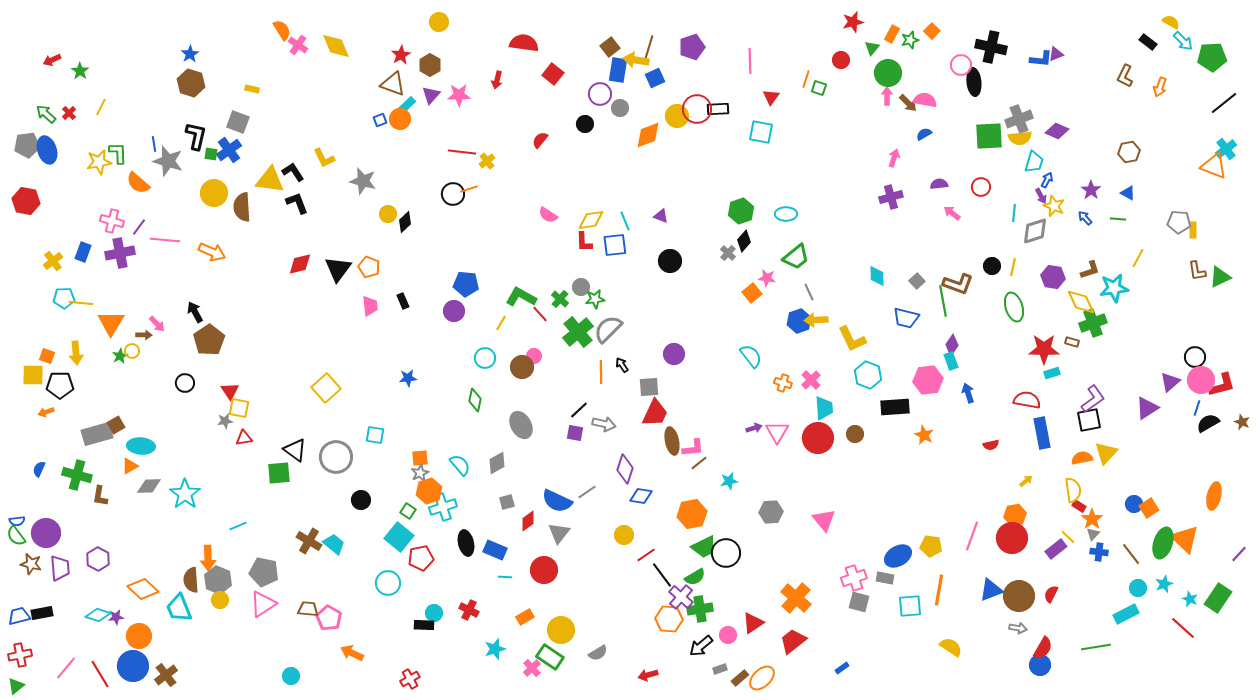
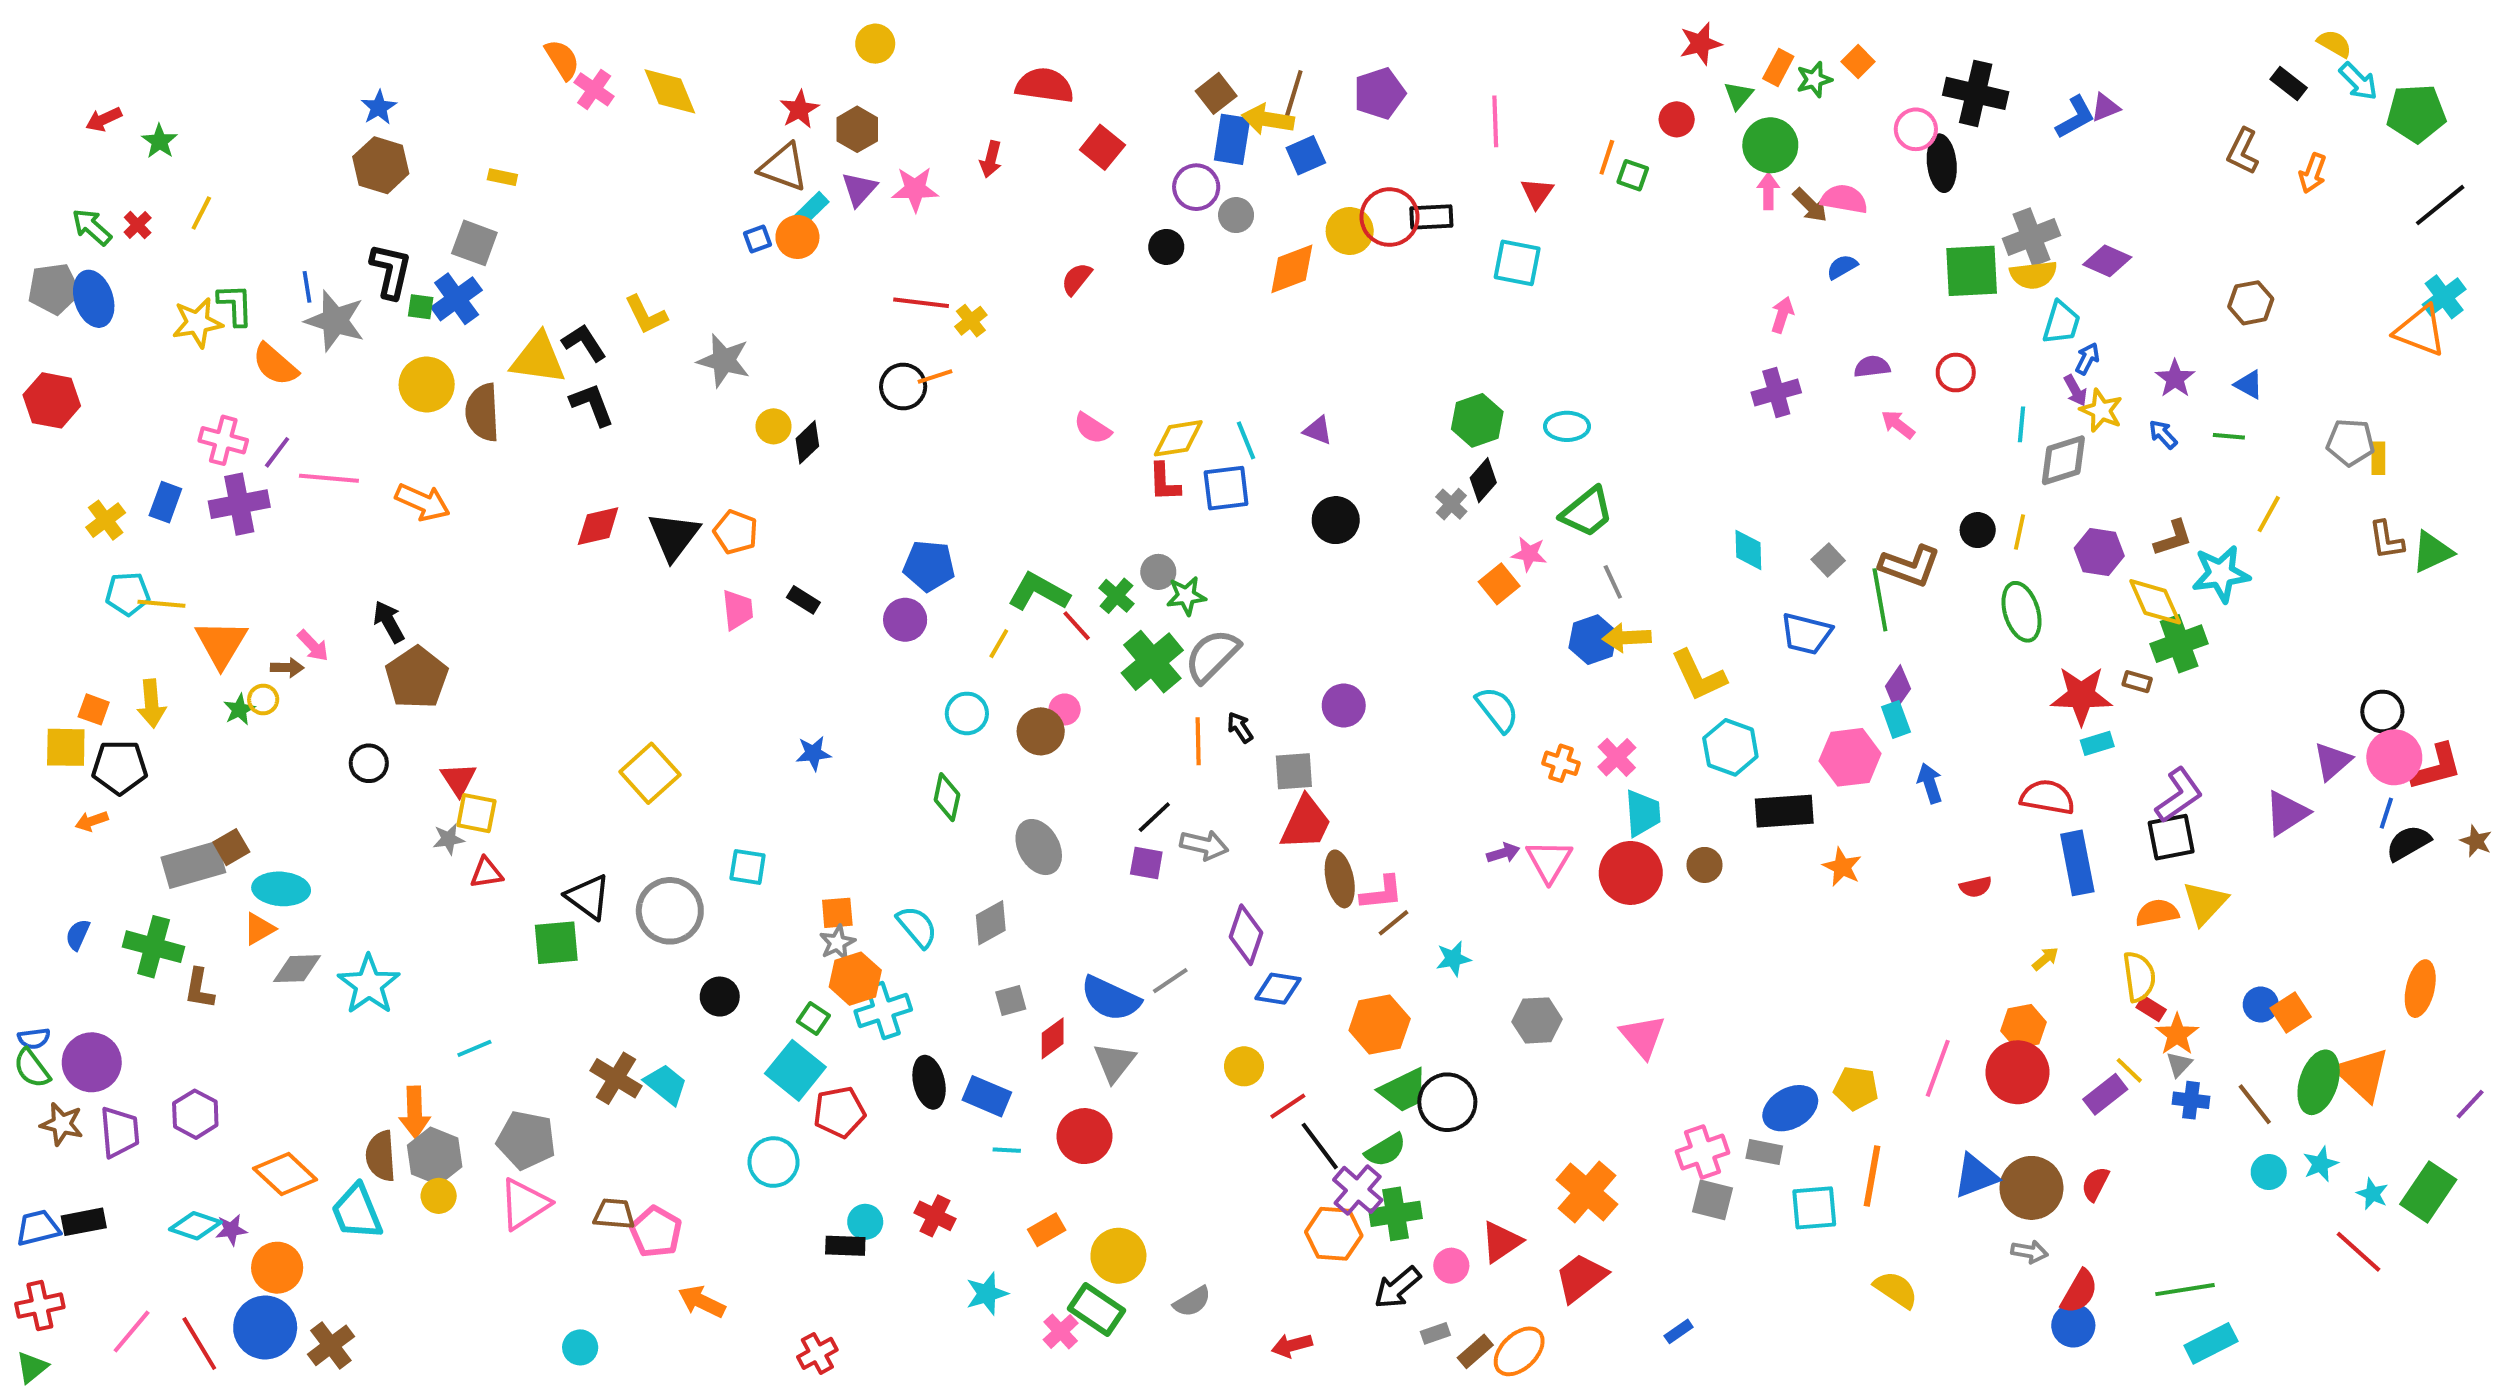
blue L-shape: (1041, 59) -> (2075, 117), turned -35
black rectangle: (403, 301) -> (803, 600), turned -35
cyan rectangle: (1126, 614) -> (2211, 1343), moved

